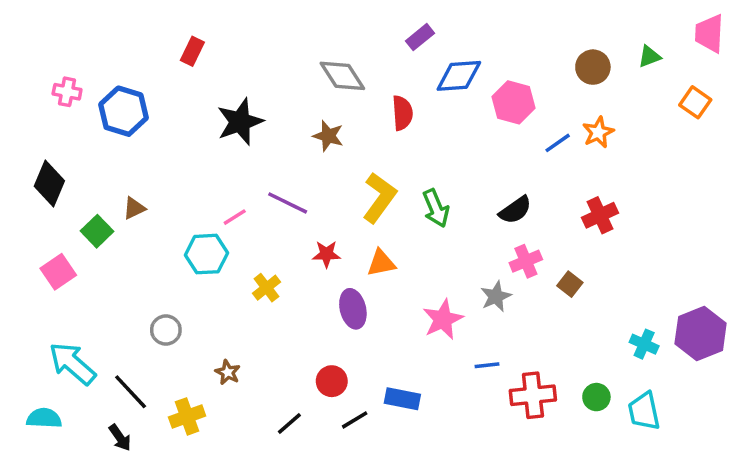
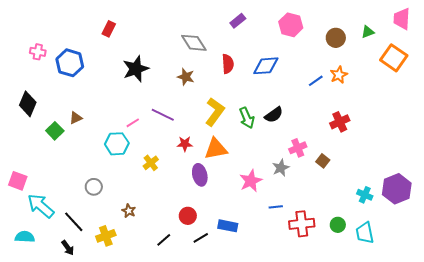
blue diamond: (459, 76) -> (266, 66), moved
pink hexagon: (513, 102) -> (291, 25), moved
orange square: (695, 102) -> (394, 58), size x1.5
black semicircle: (515, 210) -> (274, 115), moved
orange triangle: (381, 263) -> (216, 149), size x1.4
pink square: (58, 272) -> (18, 181), moved, turned -36

